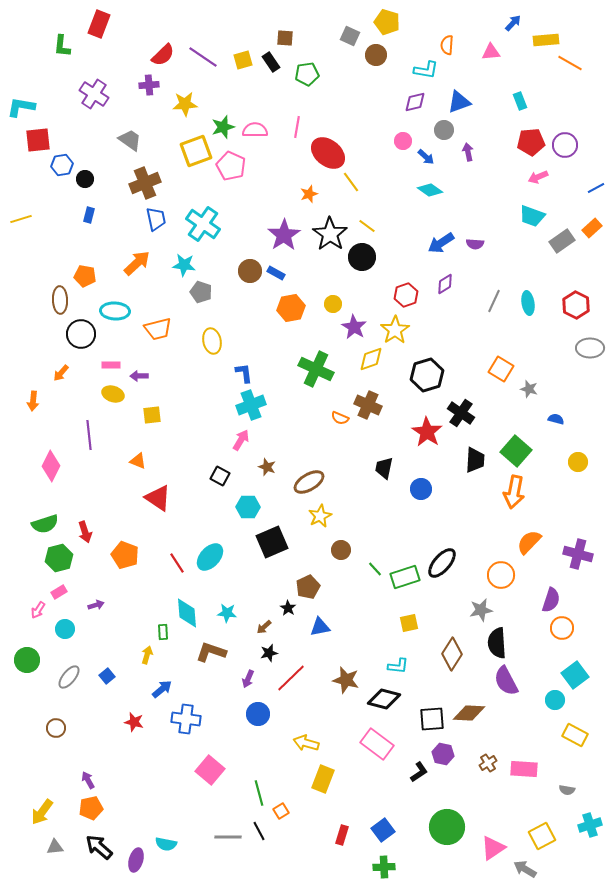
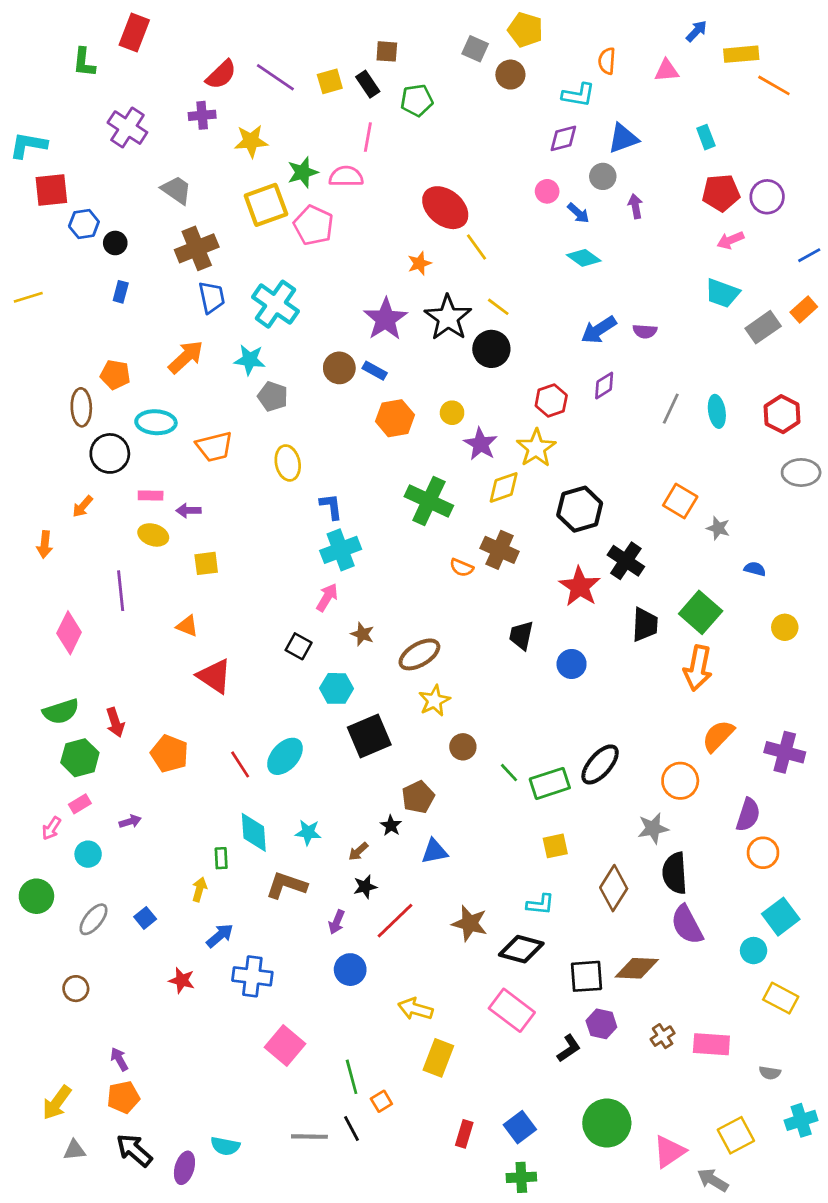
pink line: (297, 127) -> (368, 137), moved

